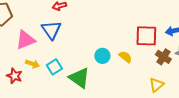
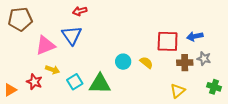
brown cross: (163, 57) -> (185, 63), turned -35
cyan square: (54, 67) -> (75, 82), moved
green triangle: (79, 78) -> (100, 84), turned -35

